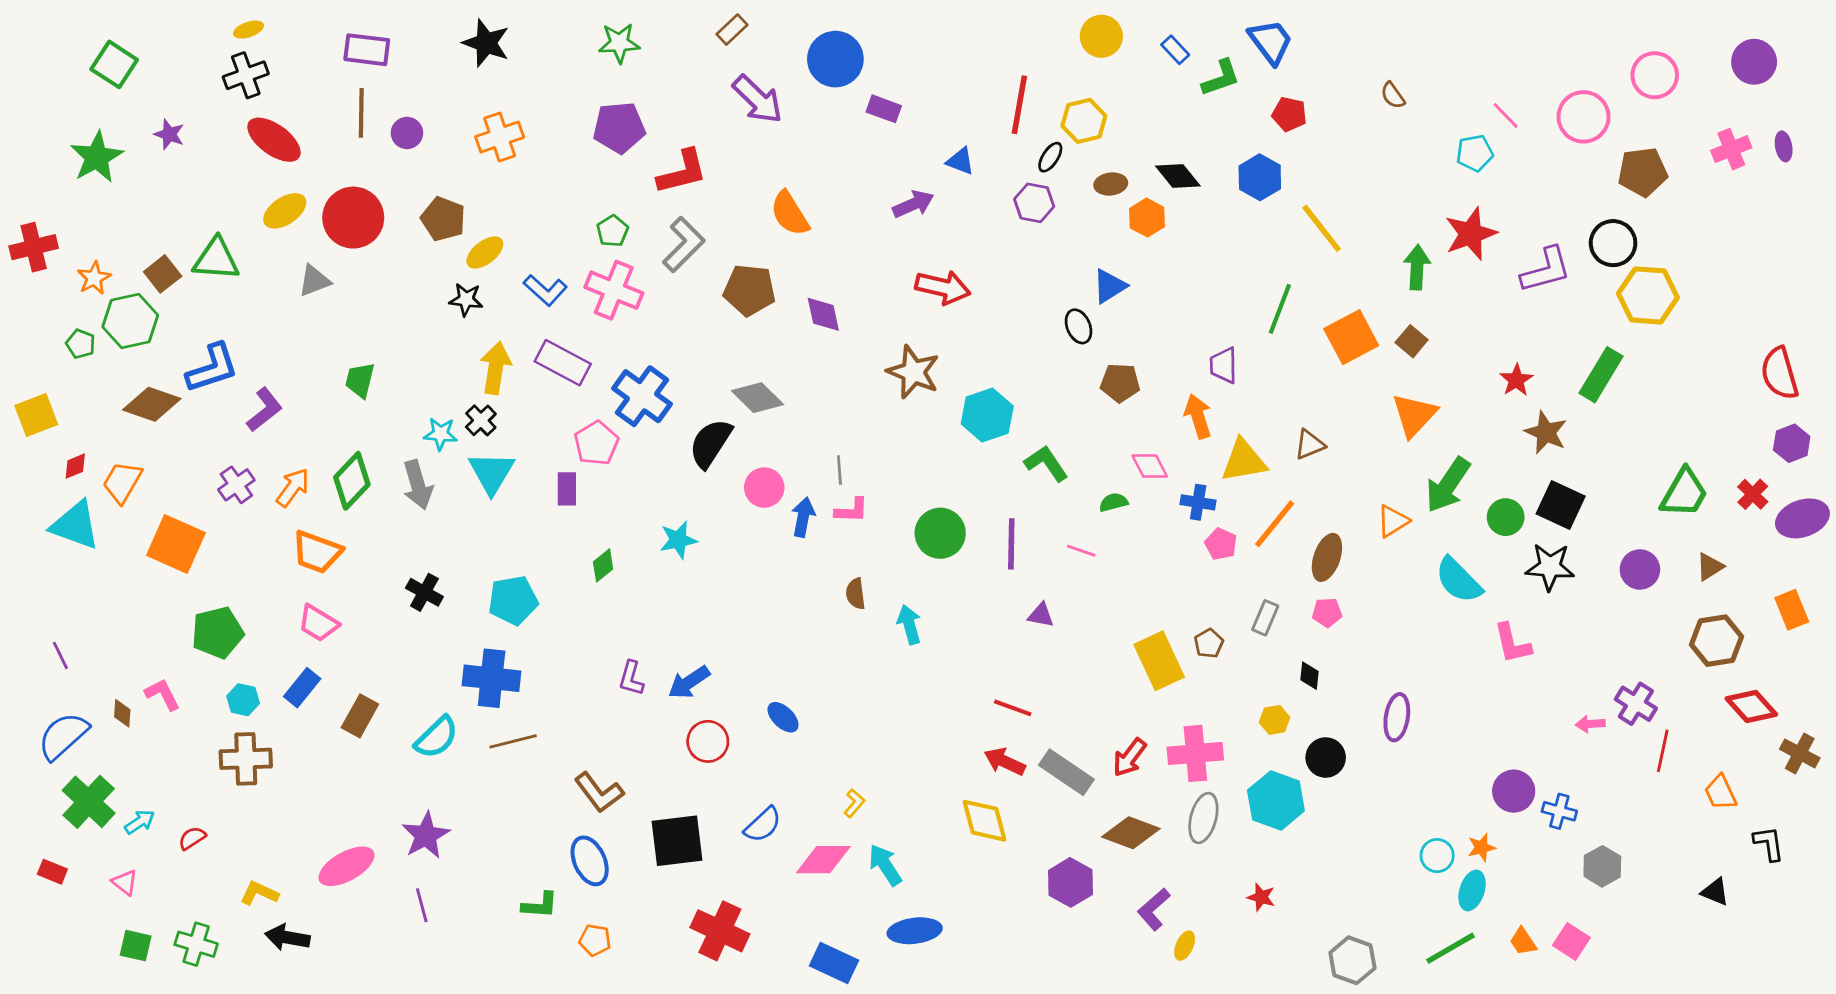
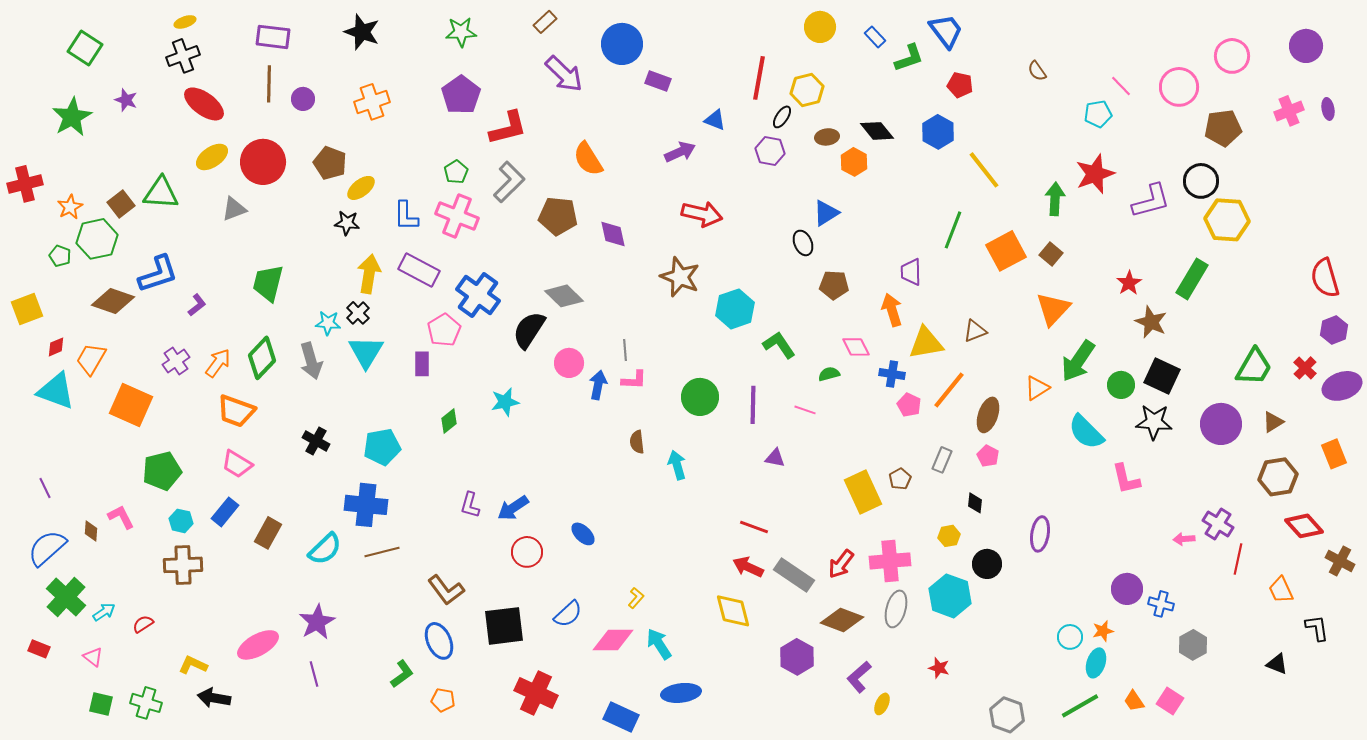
purple pentagon: (619, 128) -> (461, 95), turned -30
blue L-shape: (545, 290) -> (406, 216), turned 48
green trapezoid: (360, 380) -> (268, 283), size x1.4
purple L-shape: (265, 410) -> (197, 305), size x0.7
purple circle: (1640, 569) -> (1221, 424), size x1.4
pink pentagon: (1327, 612) -> (988, 456), turned 30
green L-shape: (540, 905) -> (402, 674), turned -40

